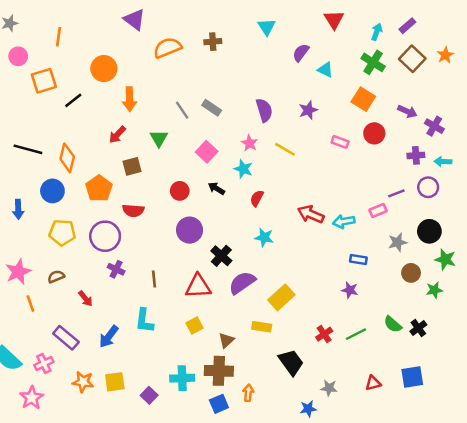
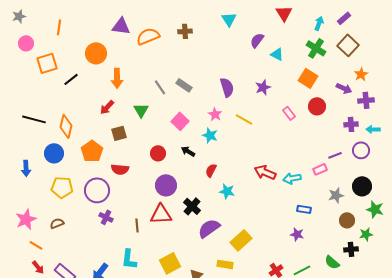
purple triangle: (134, 20) -> (121, 26), moved, turned -30
orange star: (445, 55) -> (361, 74), moved
purple cross: (434, 126) -> (366, 100), turned -35
pink rectangle: (340, 142) -> (289, 113), turned 32
red semicircle: (257, 198) -> (211, 170), moved
red triangle: (198, 286) -> (161, 214), moved
red arrow: (85, 299) -> (38, 267), moved
orange line: (30, 304) -> (36, 245), turned -40
yellow square: (194, 326) -> (170, 263), size x1.5
black cross: (418, 328) -> (351, 249), moved, turned 32

